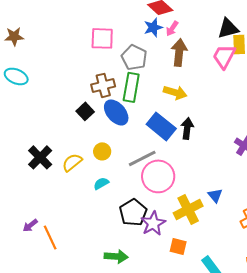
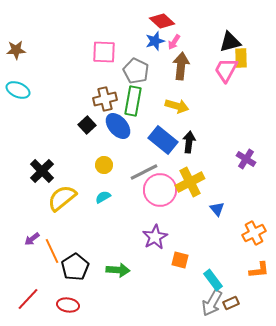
yellow semicircle: (72, 162) -> (62, 198), moved, size x1.4
yellow cross: (188, 209) -> (190, 182), moved
black pentagon: (133, 212) -> (75, 267), moved

